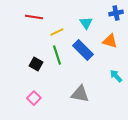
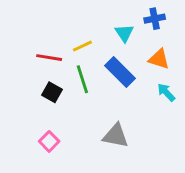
blue cross: (116, 13) -> (155, 19), moved
red line: (34, 17) -> (49, 58), moved
cyan arrow: (116, 76) -> (166, 92), moved

